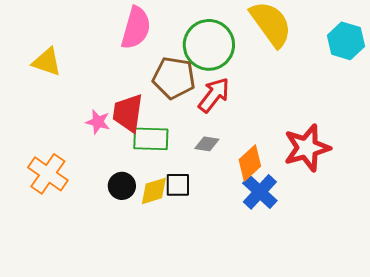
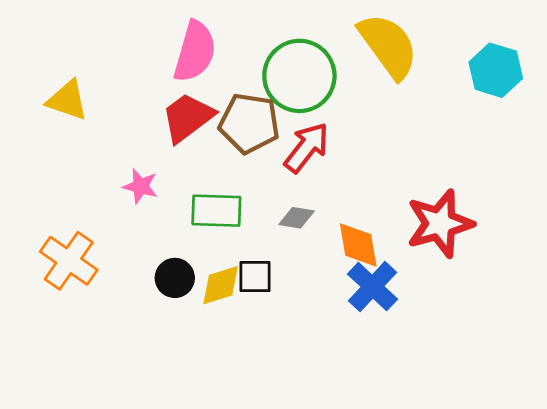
red trapezoid: (128, 113) -> (188, 117), moved, turned 45
orange diamond: (250, 163) -> (358, 245), turned -57

